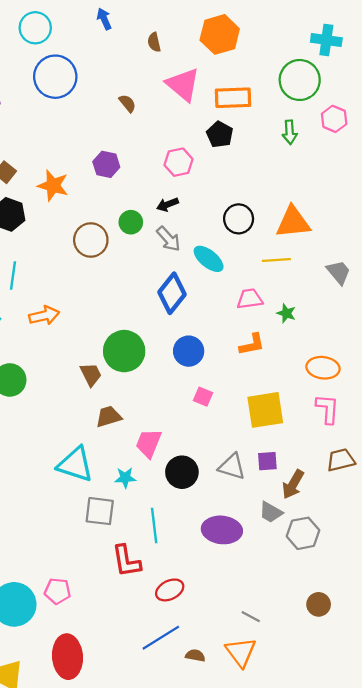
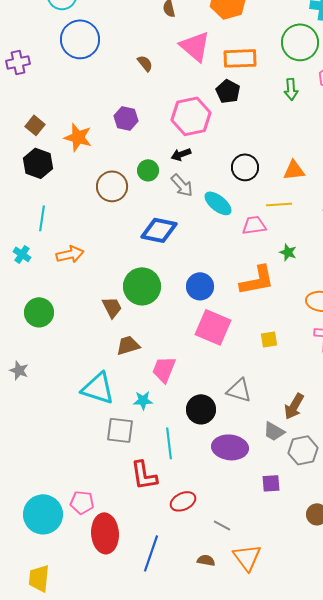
pink hexagon: (179, 162) -> (191, 116), size x1.5
orange triangle: (293, 222) -> (294, 170), size x0.7
blue diamond: (172, 293) -> (159, 230), moved, turned 63
pink trapezoid: (250, 299) -> (254, 225), moved
orange L-shape: (252, 344) -> (257, 280), size x1.5
pink square: (203, 397) -> (213, 327), size x2.0
yellow square: (265, 410) -> (269, 339), size x0.5
purple square: (267, 461) -> (271, 483), moved
black circle: (182, 472) -> (201, 409), moved
gray line: (251, 617) -> (222, 525), moved
blue line: (161, 638) -> (151, 553), moved, turned -39
red ellipse: (67, 657) -> (105, 533), moved

